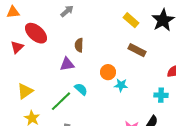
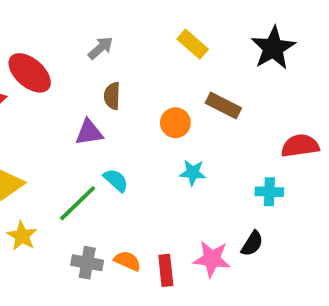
gray arrow: (67, 11) -> (101, 48), moved
yellow rectangle: (131, 20) -> (193, 44), moved
orange circle: (108, 72) -> (175, 123), moved

